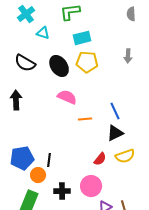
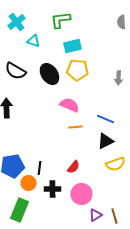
gray arrow: (128, 56) -> (118, 78), moved
pink semicircle: (67, 97) -> (69, 105), moved
blue line: (115, 111) -> (105, 119), turned -42
red semicircle: (100, 159) -> (73, 167), moved
black cross: (62, 191) -> (52, 189), moved

